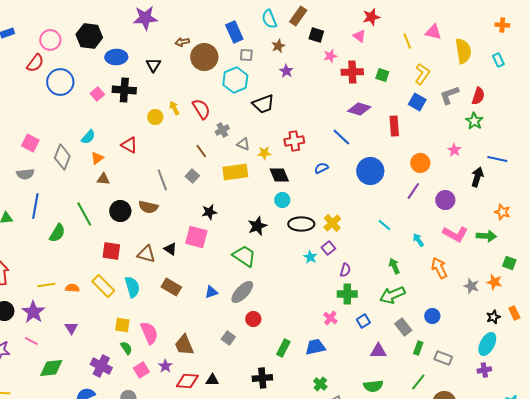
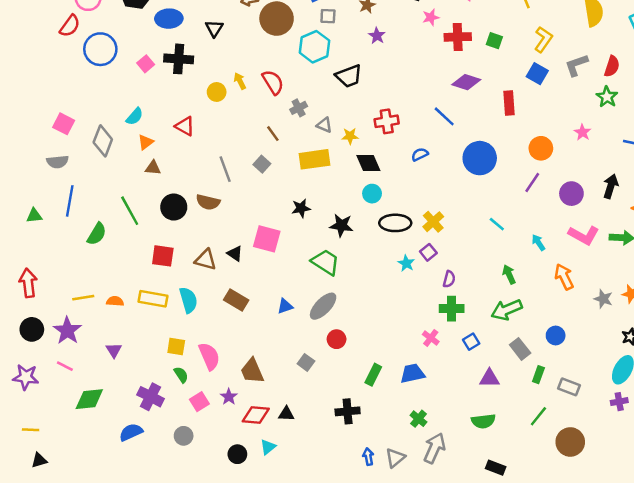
black arrow: (477, 177) -> (611, 186), moved
black star: (209, 212) -> (301, 208), moved
black star: (257, 226) -> (341, 225), turned 30
yellow rectangle: (103, 286) -> (153, 299), turned -35

